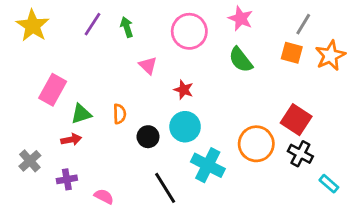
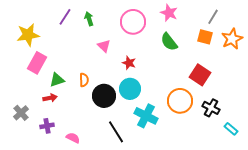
yellow star: (33, 26) -> (28, 35), moved, turned 30
red square: (296, 120) -> (200, 75), moved
black circle: (148, 137) -> (104, 96), size x1.5

